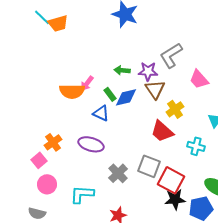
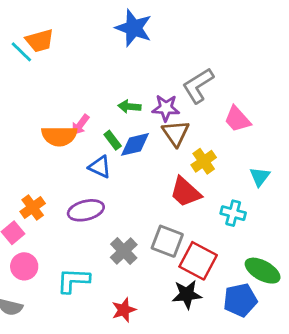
cyan line: (42, 17) -> (21, 52), moved
purple ellipse: (91, 144) -> (86, 210), turned -30
black star: (175, 199) -> (187, 294), moved

